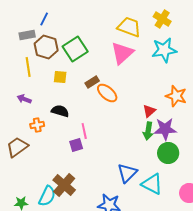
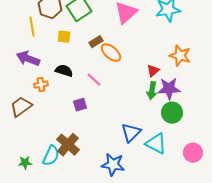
purple arrow: (24, 99) -> (28, 59), size x1.6
pink line: (84, 131) -> (94, 80), moved, turned -35

